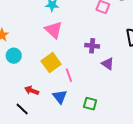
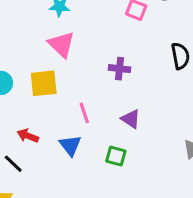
yellow square: (51, 63) -> (44, 83), moved, turned 30
purple triangle: (108, 64) -> (131, 119), moved

